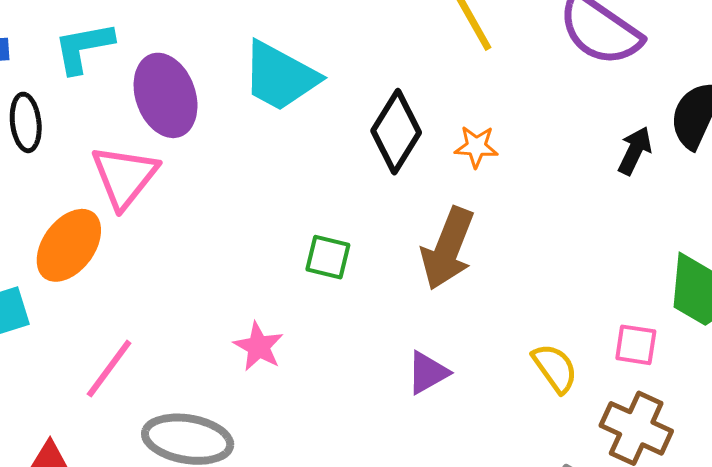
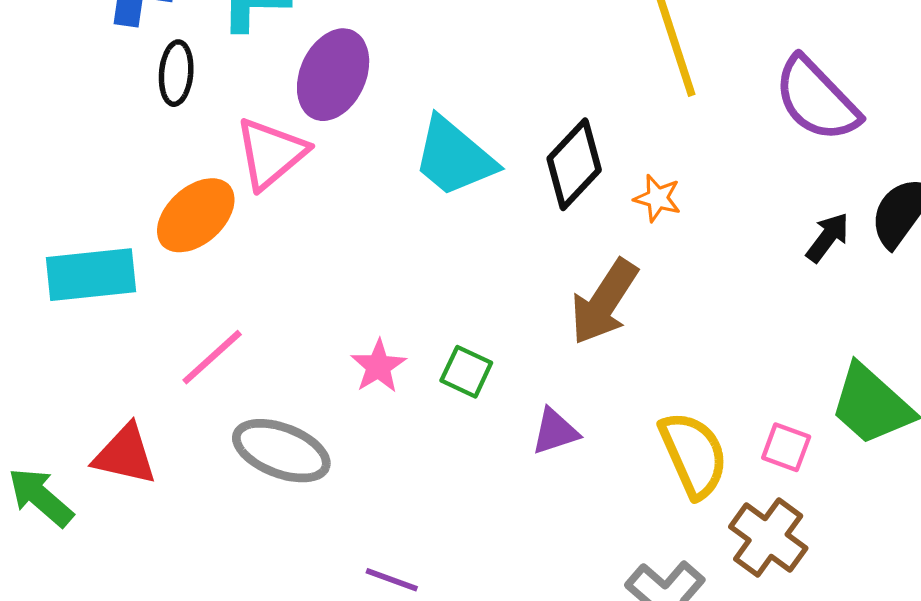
cyan trapezoid: (280, 76) -> (454, 157), moved
purple ellipse: (166, 95) -> (333, 75), turned 32
green square: (328, 257) -> (466, 372), moved
yellow semicircle: (555, 368) -> (694, 455), size x1.5

